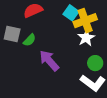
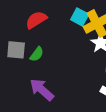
purple arrow: (49, 61) -> (42, 90), moved

